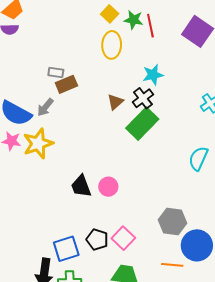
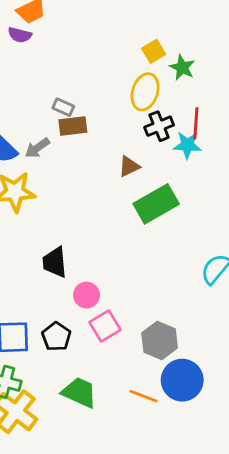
red line: (150, 26) -> (196, 123), moved
black cross: (143, 98) -> (159, 126), moved
pink circle: (108, 187) -> (86, 295), moved
pink square: (123, 238) -> (105, 326), moved

